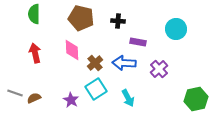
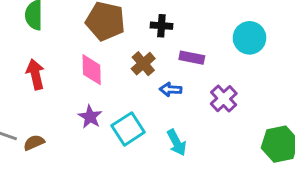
brown cross: (95, 63) -> (143, 64), moved
blue arrow: (124, 63) -> (171, 89), size x0.6
purple star: (71, 100) -> (90, 117), moved

